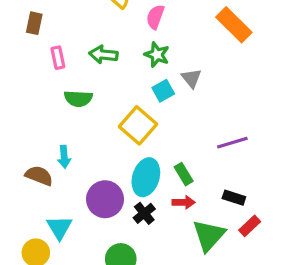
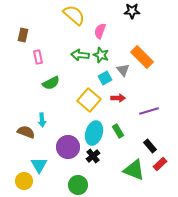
orange rectangle: (234, 25) -> (142, 57), moved
green arrow: (103, 55) -> (80, 55), moved
green semicircle: (78, 99) -> (51, 83), turned -30
black rectangle: (234, 198) -> (150, 146), turned 32
red arrow: (184, 202) -> (118, 98), moved
green triangle: (209, 235) -> (134, 170), turned -50

